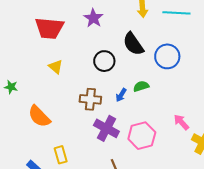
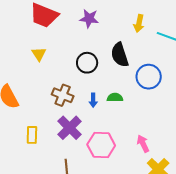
purple star: (93, 18) -> (89, 18), turned 30
blue arrow: (121, 95) -> (93, 100), turned -48
yellow rectangle: (61, 155) -> (32, 135), moved

